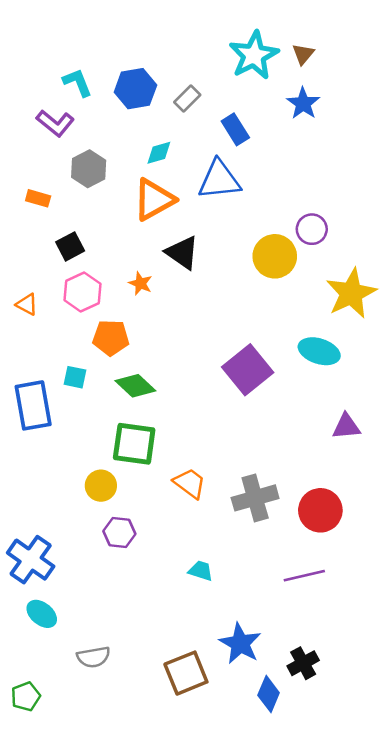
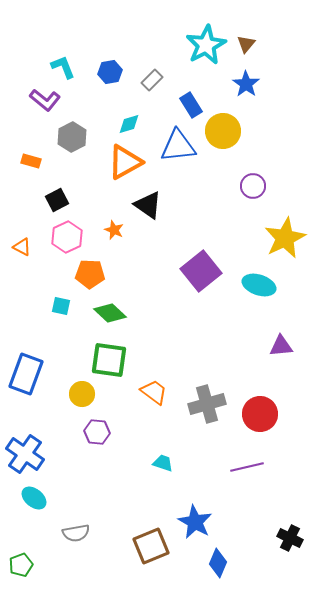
blue hexagon: (135, 89) -> (110, 72), size x0.7
yellow circle: (275, 256) -> (223, 131), moved
purple square: (248, 370) -> (201, 271), moved
blue rectangle: (33, 405) -> (26, 374), moved, turned 30
black cross: (303, 663) -> (290, 538), moved, turned -35

